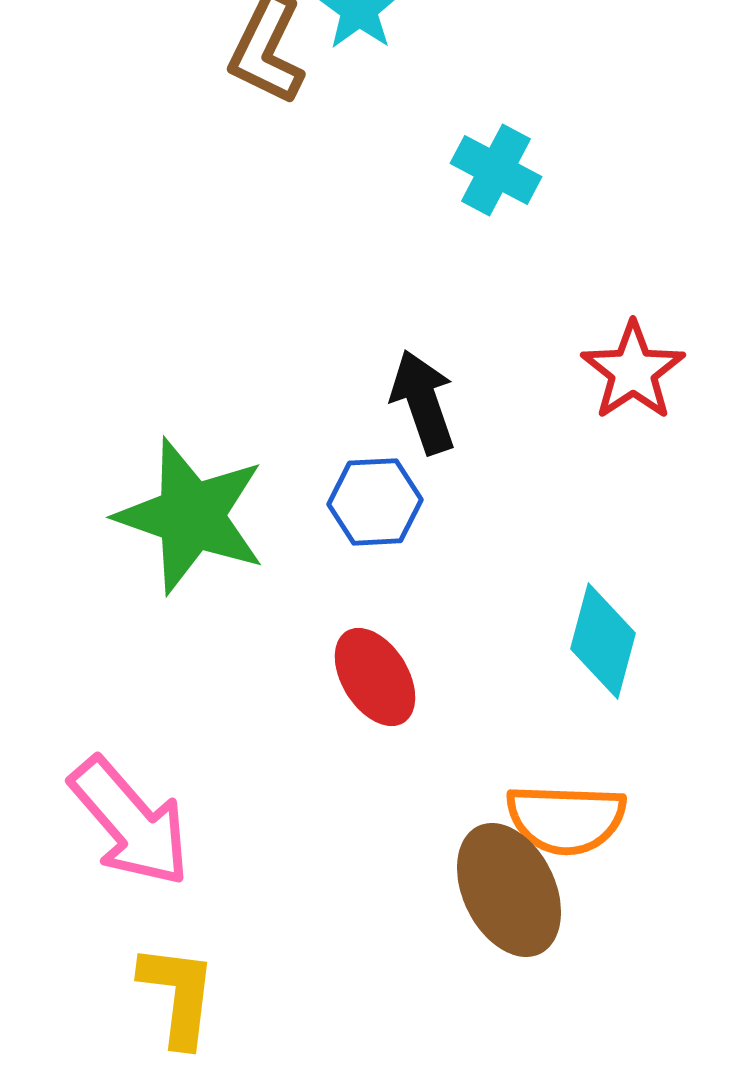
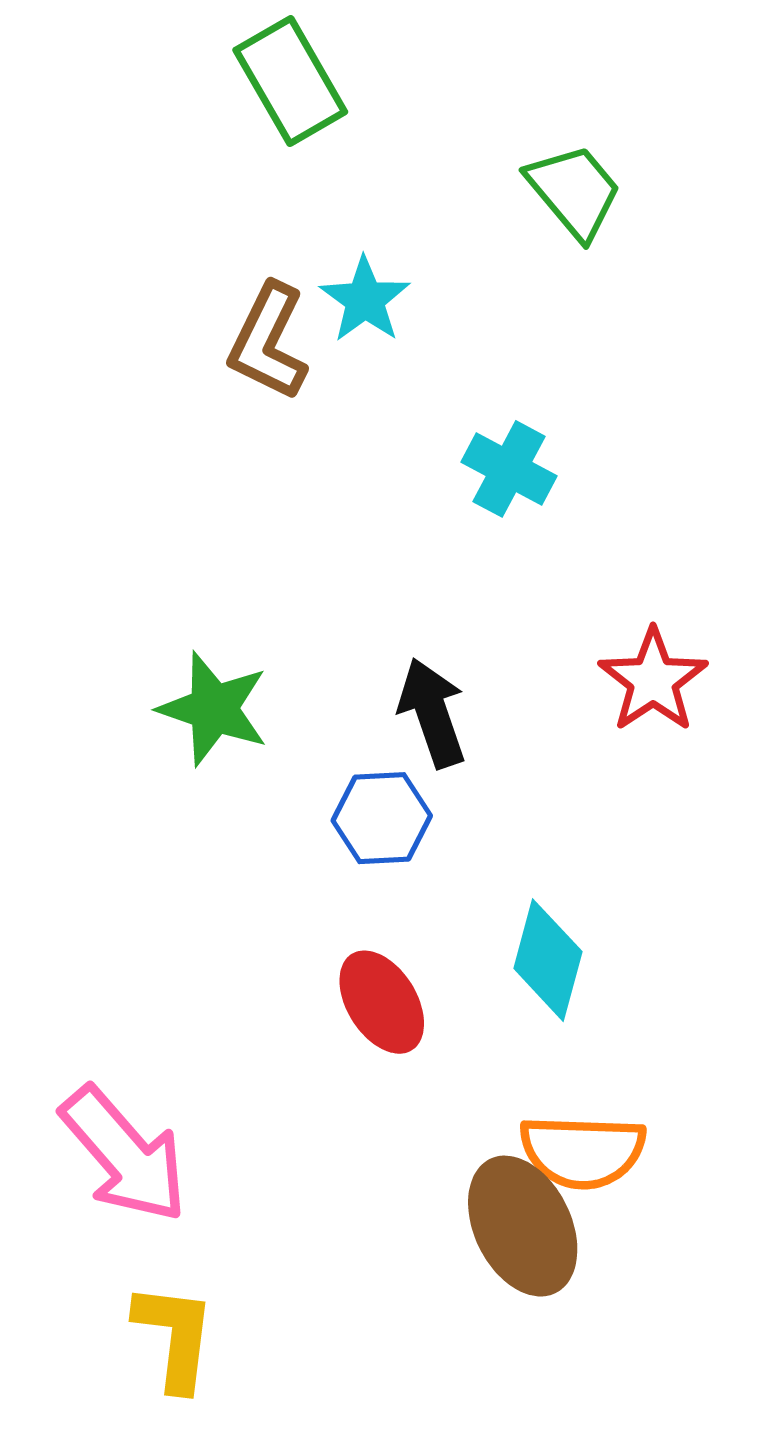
green star: (191, 516) -> (214, 709), moved, size x0.7
cyan diamond: (603, 641) -> (548, 960), moved

